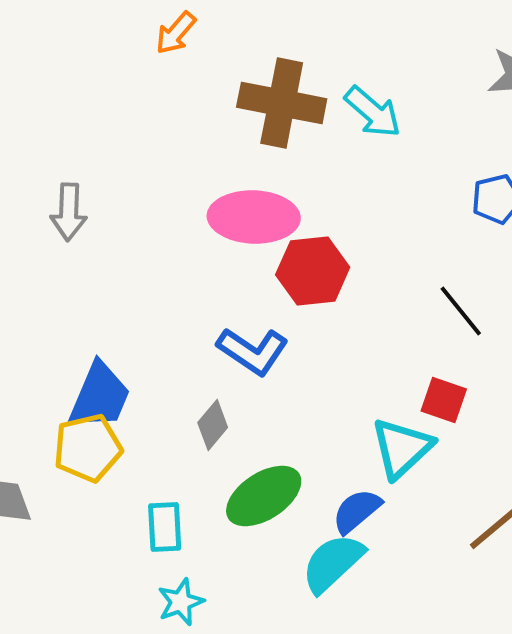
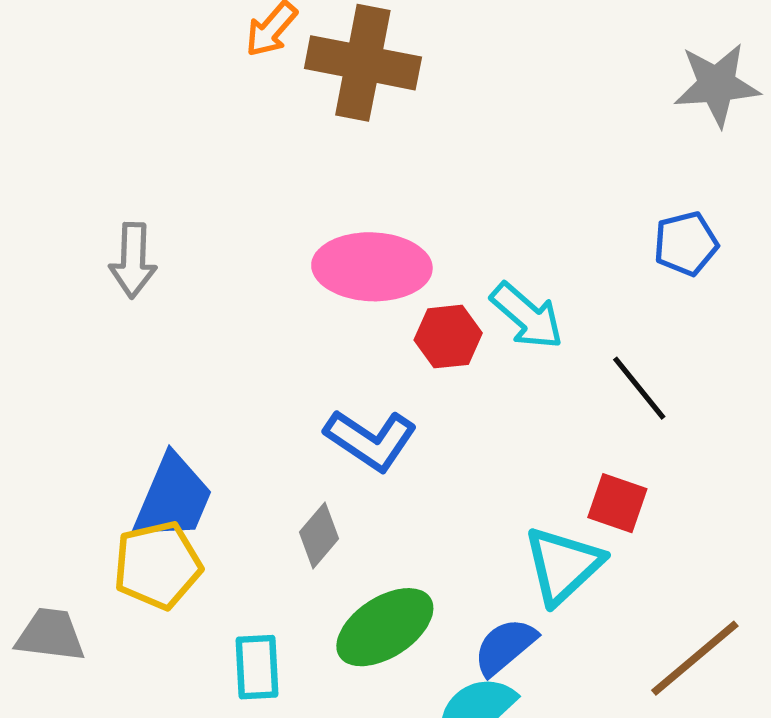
brown cross: (282, 103) -> (363, 63), moved
cyan arrow: (373, 112) -> (527, 316), moved
red hexagon: (313, 271) -> (448, 337), size x0.7

